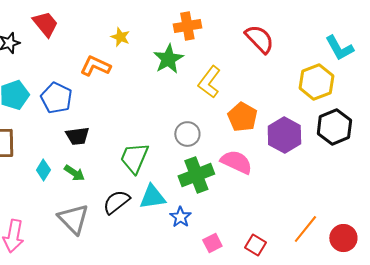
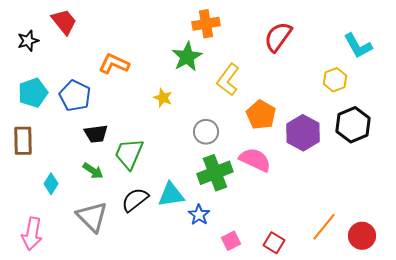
yellow star: (120, 37) -> (163, 98), moved
red semicircle: (259, 39) -> (278, 37), turned -100
yellow hexagon: (316, 82) -> (335, 80), size x0.7
green trapezoid: (134, 158) -> (129, 154), moved
cyan diamond: (43, 170) -> (51, 184), moved

